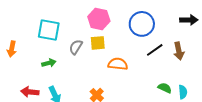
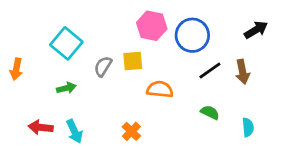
pink hexagon: (99, 19) -> (152, 26), moved
black arrow: (189, 20) -> (256, 30), turned -30
cyan square: (49, 30) -> (66, 43), turned 30
green semicircle: (165, 88) -> (210, 112), moved

